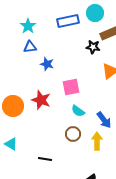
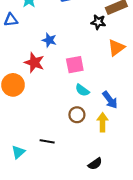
blue triangle: (30, 47) -> (11, 20), moved
red star: (41, 100) -> (34, 63), moved
cyan triangle: (11, 144) -> (18, 152), moved, turned 48

